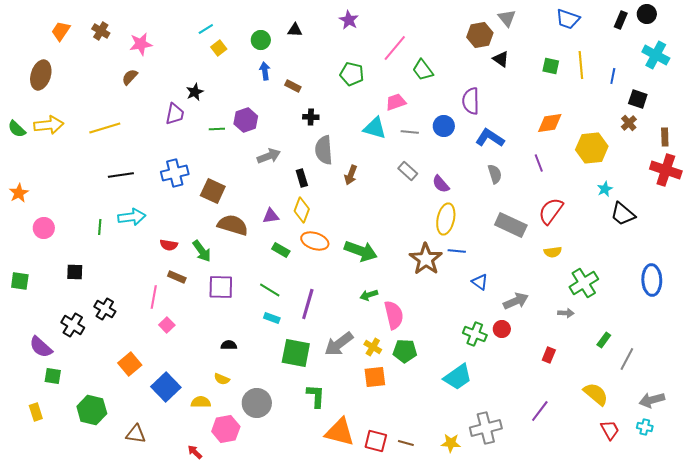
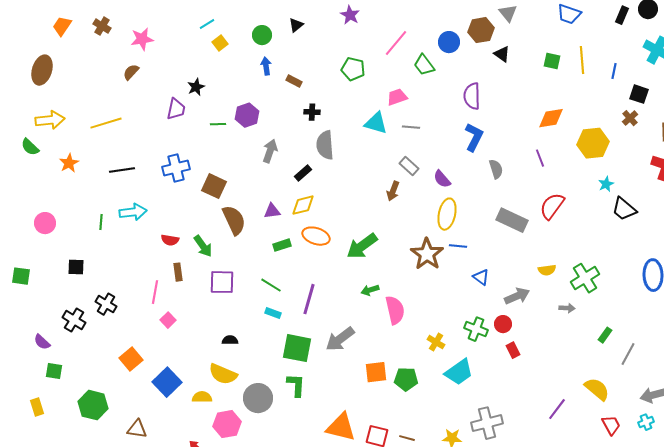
black triangle: (295, 30) -> (296, 25), turned -42
blue circle: (444, 126) -> (449, 42), moved
green semicircle: (17, 129) -> (30, 147), moved
blue L-shape: (490, 138) -> (474, 137), moved, turned 84
gray arrow: (269, 156) -> (270, 151), turned -50
brown arrow: (351, 175) -> (393, 191), moved
black rectangle: (302, 178) -> (303, 173), turned 66
orange star: (19, 193) -> (69, 163), moved
yellow diamond: (302, 210) -> (303, 205), turned 55
brown semicircle: (233, 225) -> (234, 220), turned 48
green rectangle: (281, 250) -> (282, 245), turned -48
green arrow: (361, 251) -> (362, 246), turned 124
yellow semicircle: (553, 252) -> (547, 270), moved
brown rectangle: (177, 277) -> (178, 272), turned 60
purple semicircle: (41, 347) -> (42, 342), size x0.7
yellow cross: (373, 347) -> (436, 342), moved
green pentagon: (405, 351) -> (406, 379), moved
red rectangle: (549, 355) -> (513, 350), moved, turned -49
yellow semicircle: (222, 379) -> (223, 374), size x1.8
green L-shape: (316, 396) -> (296, 385), moved
purple line: (540, 411) -> (557, 409), moved
cyan cross: (645, 427) -> (646, 422), turned -35

